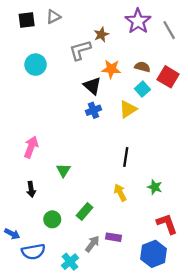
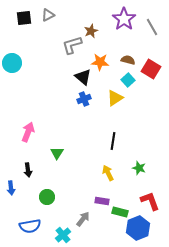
cyan circle: (36, 65) -> (12, 63), moved
green rectangle: (85, 212) -> (120, 212), moved, turned 63
blue arrow: (12, 234) -> (11, 188), moved, turned 56
purple rectangle: (113, 237) -> (102, 201), moved

